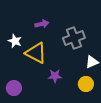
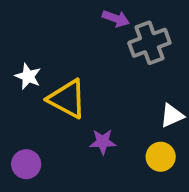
purple arrow: (42, 24) -> (116, 18), moved, turned 32
gray cross: (74, 38) -> (149, 43), moved

